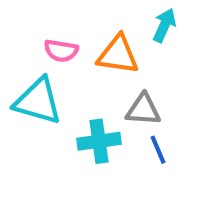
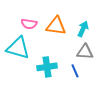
cyan arrow: (164, 25) -> (83, 29), moved
gray triangle: (143, 110) -> (85, 52), moved

